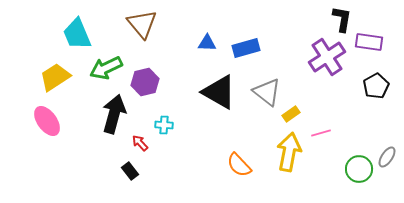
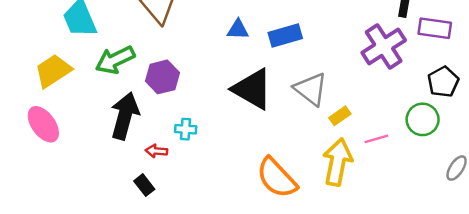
red arrow: (140, 143) -> (156, 151), turned -42
orange semicircle: (239, 165) -> (277, 178), size x1.4
green circle: (359, 169) -> (423, 119), moved

